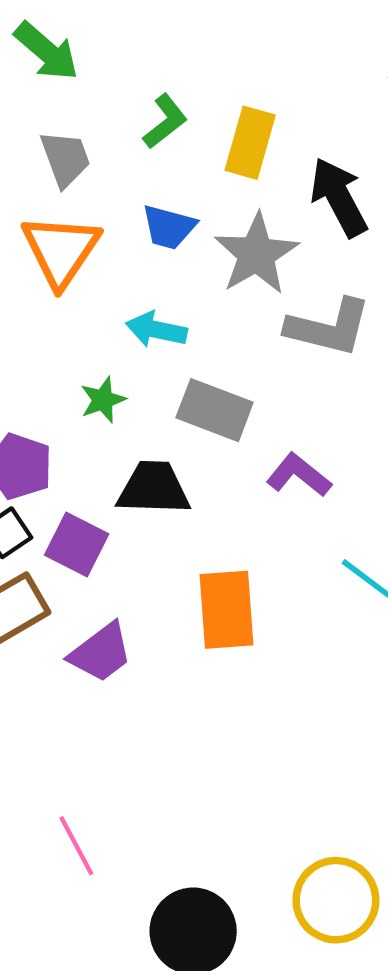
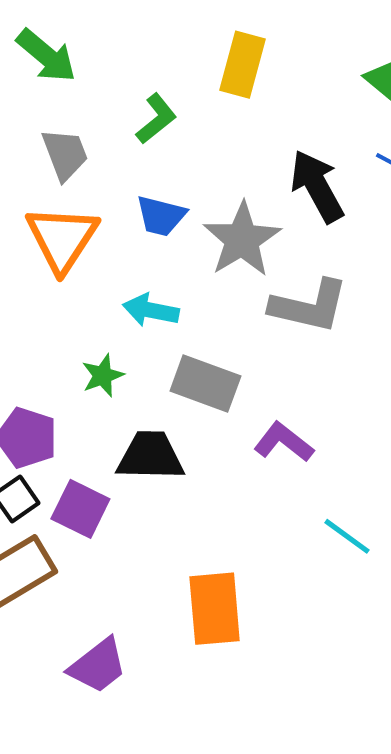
yellow rectangle: (250, 143) -> (243, 65), moved
orange rectangle: (226, 610) -> (215, 609), moved
purple trapezoid: (101, 653) -> (98, 666), moved

